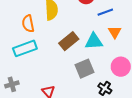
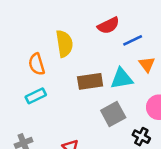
brown rectangle: (69, 41) -> (90, 81), turned 36
cyan rectangle: (25, 48) -> (36, 96), size x0.7

